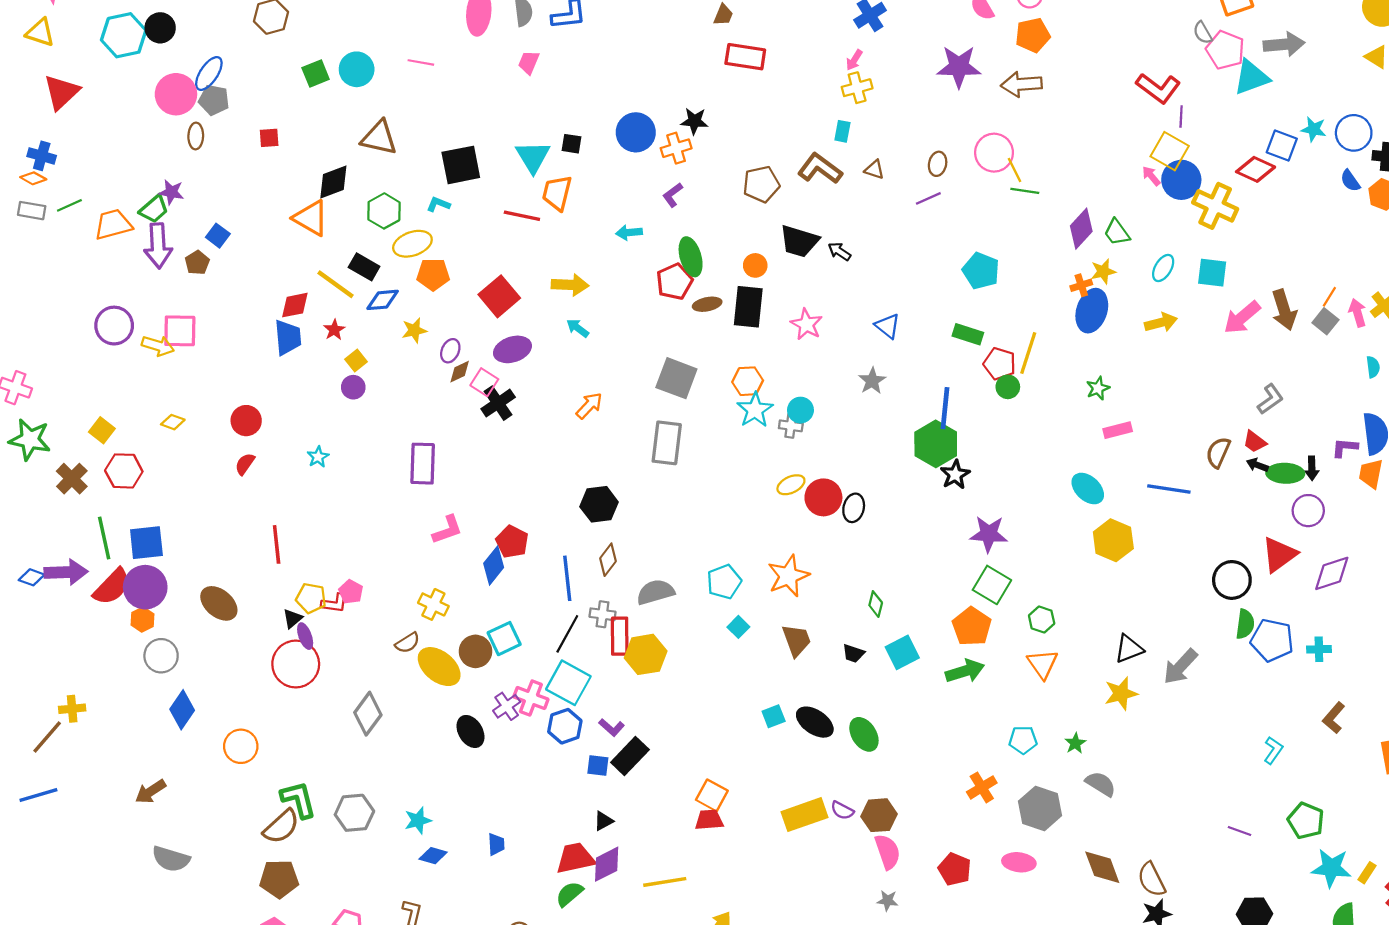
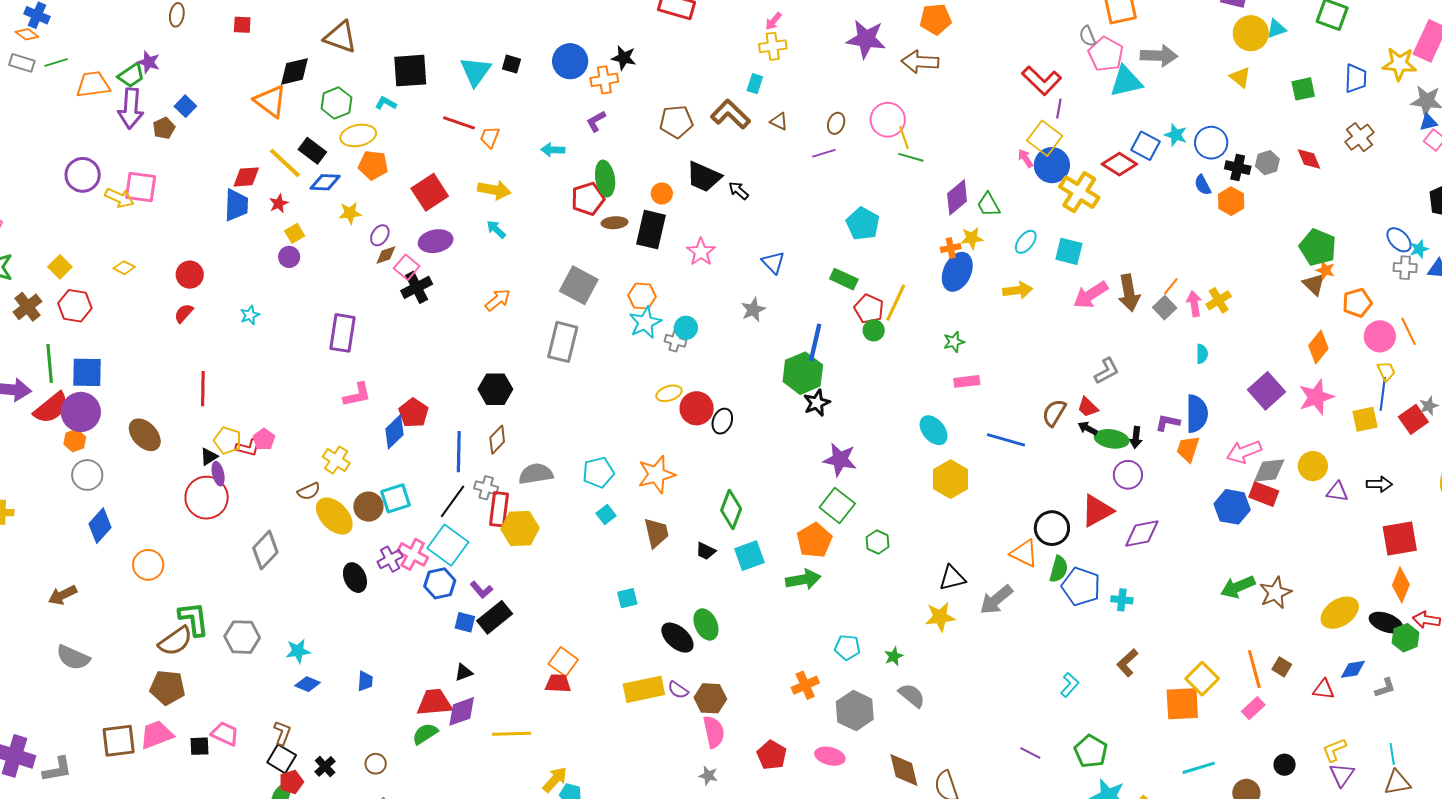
orange trapezoid: (557, 193) -> (490, 137), moved, size x0.7
green diamond: (876, 604) -> (731, 509), size x1.6
orange triangle: (1043, 664) -> (1024, 553), moved, turned -36
black ellipse: (815, 722) -> (677, 638), moved

